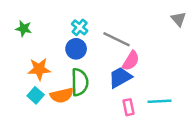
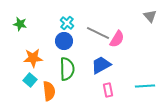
pink semicircle: (131, 61) -> (117, 39), moved
orange semicircle: (62, 95) -> (49, 91), moved, turned -84
cyan line: (159, 101) -> (145, 86), moved

